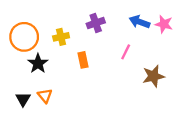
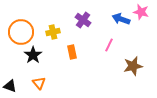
purple cross: (96, 23) -> (83, 20), turned -35
pink star: (164, 24) -> (141, 12), moved
black triangle: (23, 99) -> (10, 86), moved, turned -40

